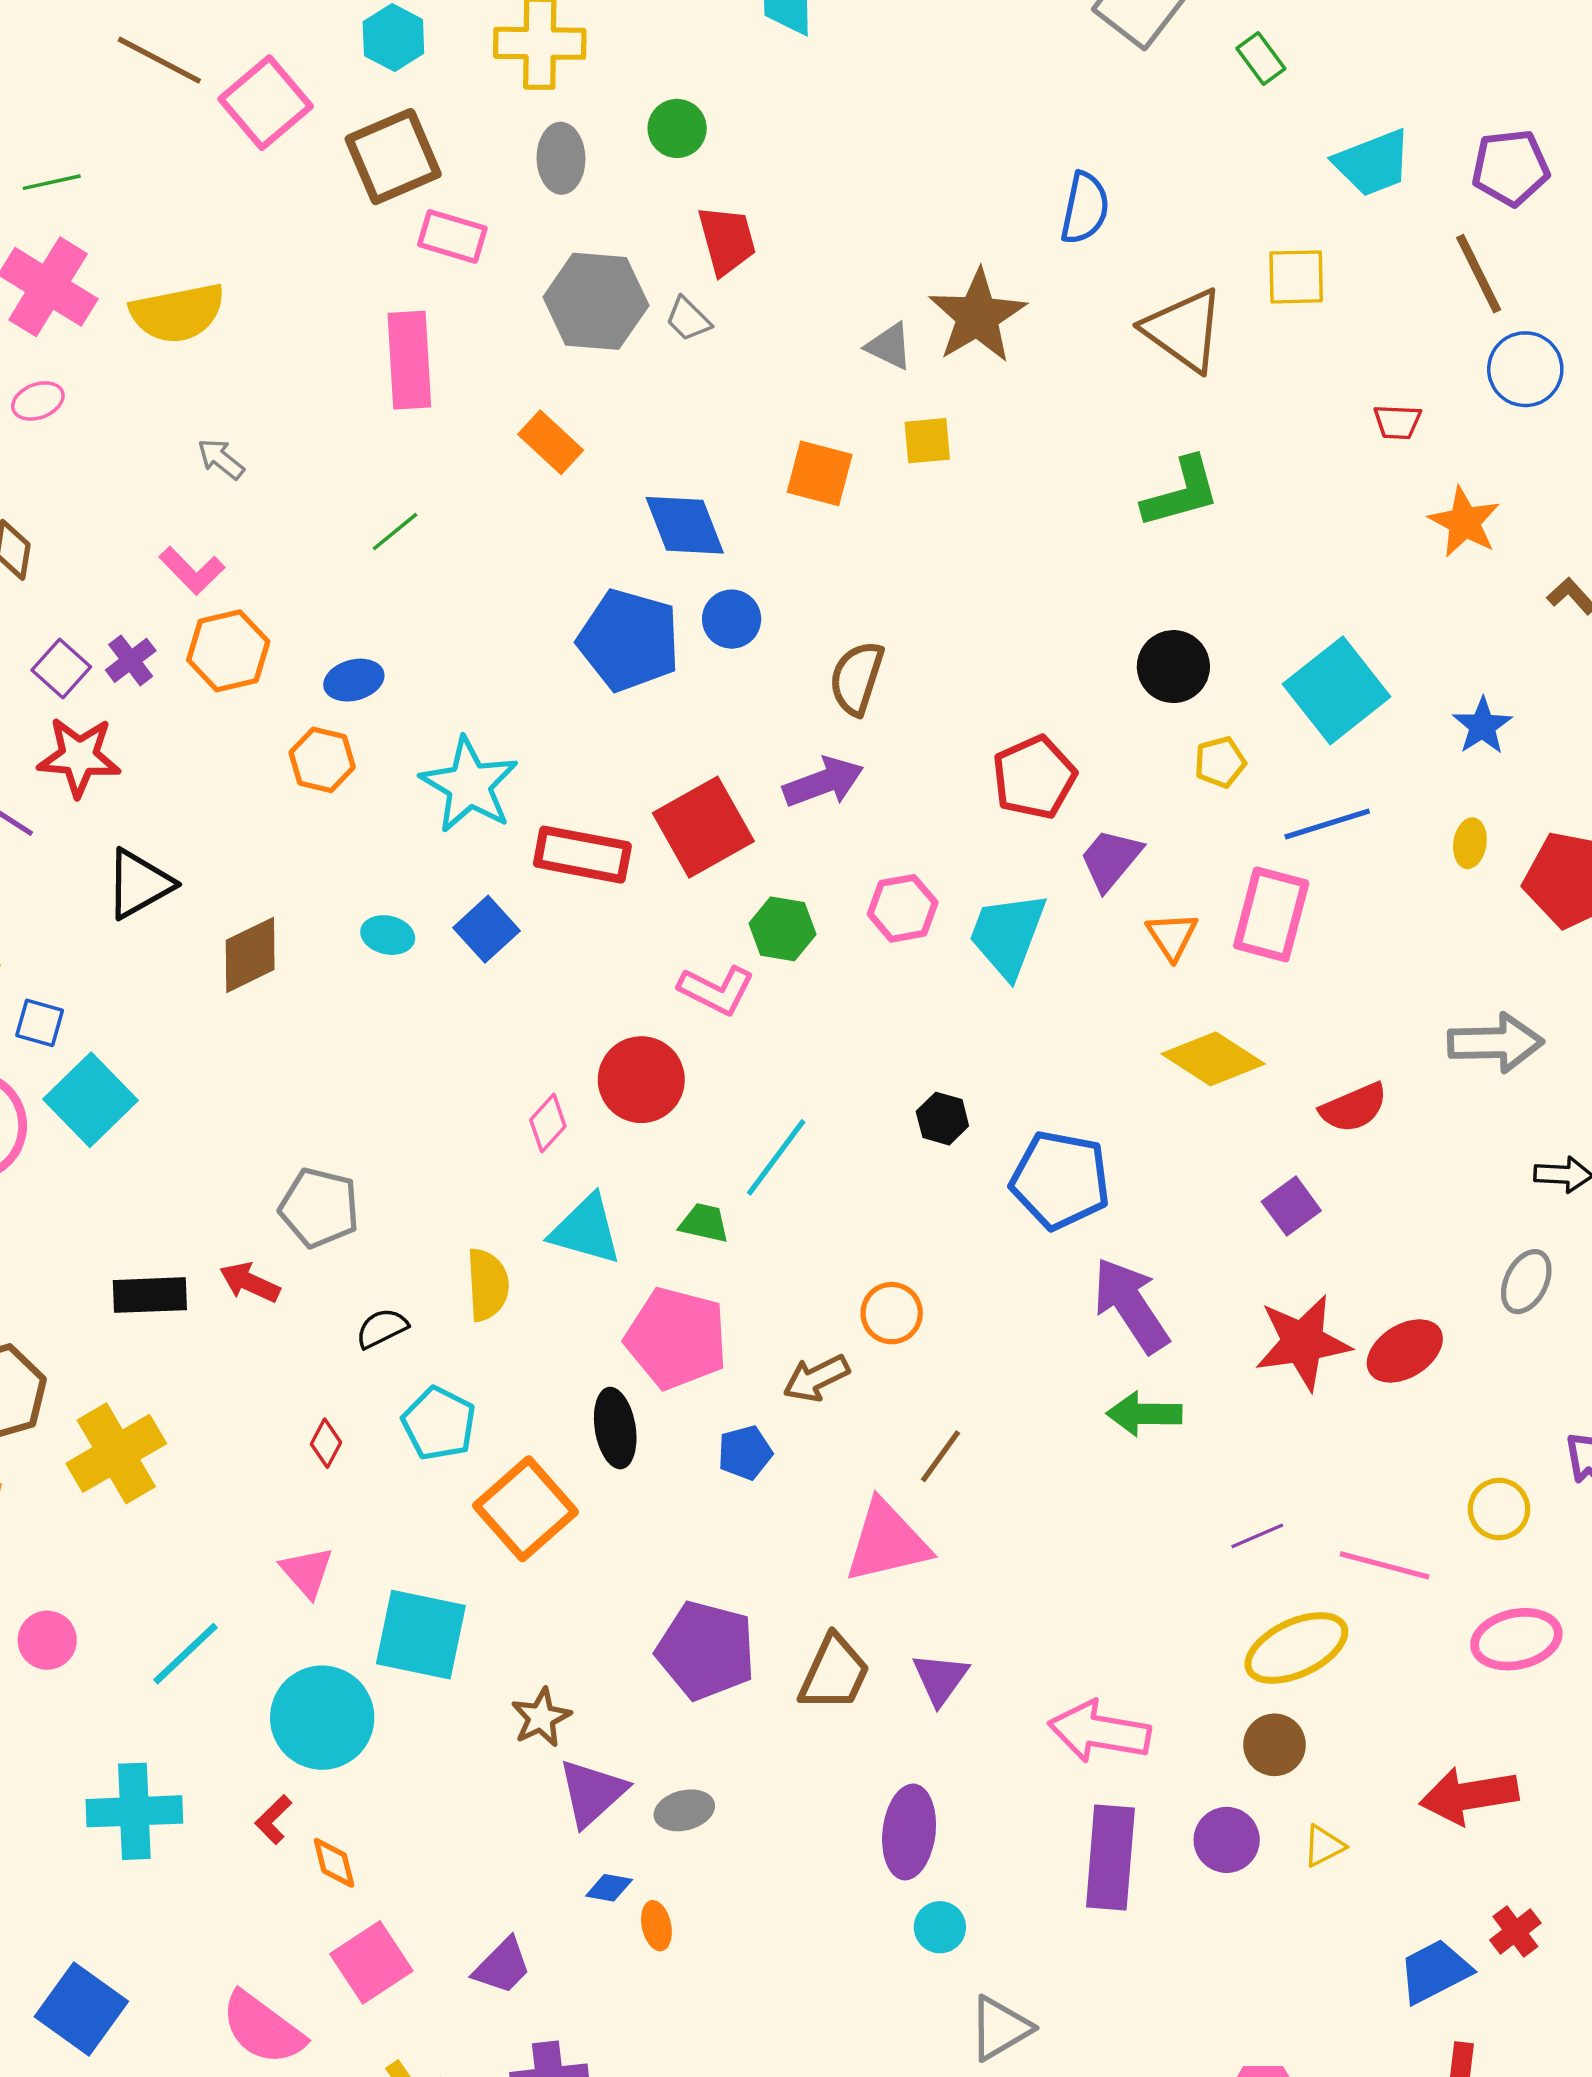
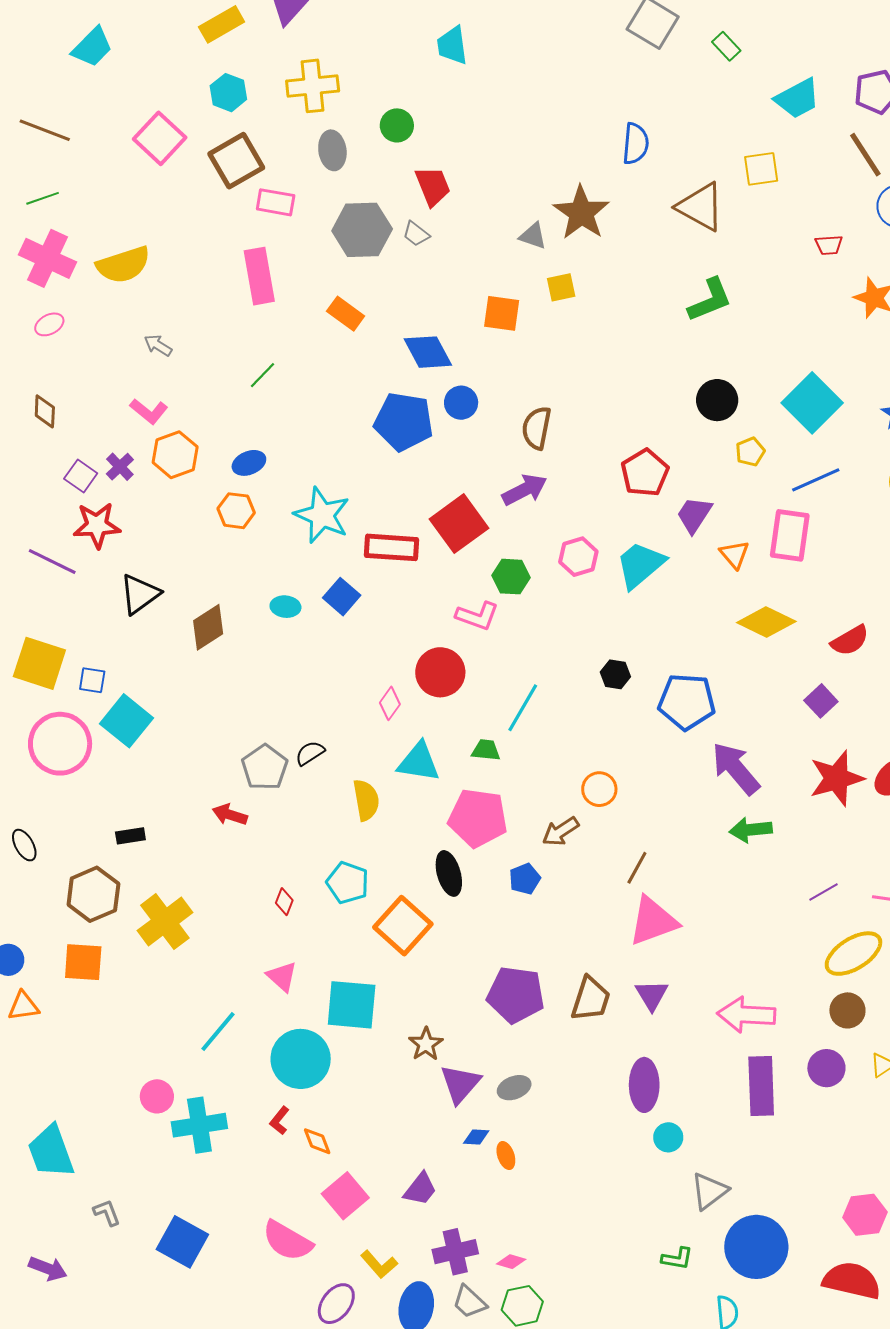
brown line: (159, 60) -> (45, 130), moved
cyan trapezoid: (1008, 935) -> (640, 565), turned 36
gray pentagon: (319, 1208) -> (265, 767), turned 30
black rectangle: (150, 1295) -> (130, 836), moved, size x0.7
black semicircle: (382, 1328) -> (310, 753), moved
pink triangle: (887, 1542) -> (653, 921), moved
pink circle: (47, 1640) -> (157, 1096), moved

